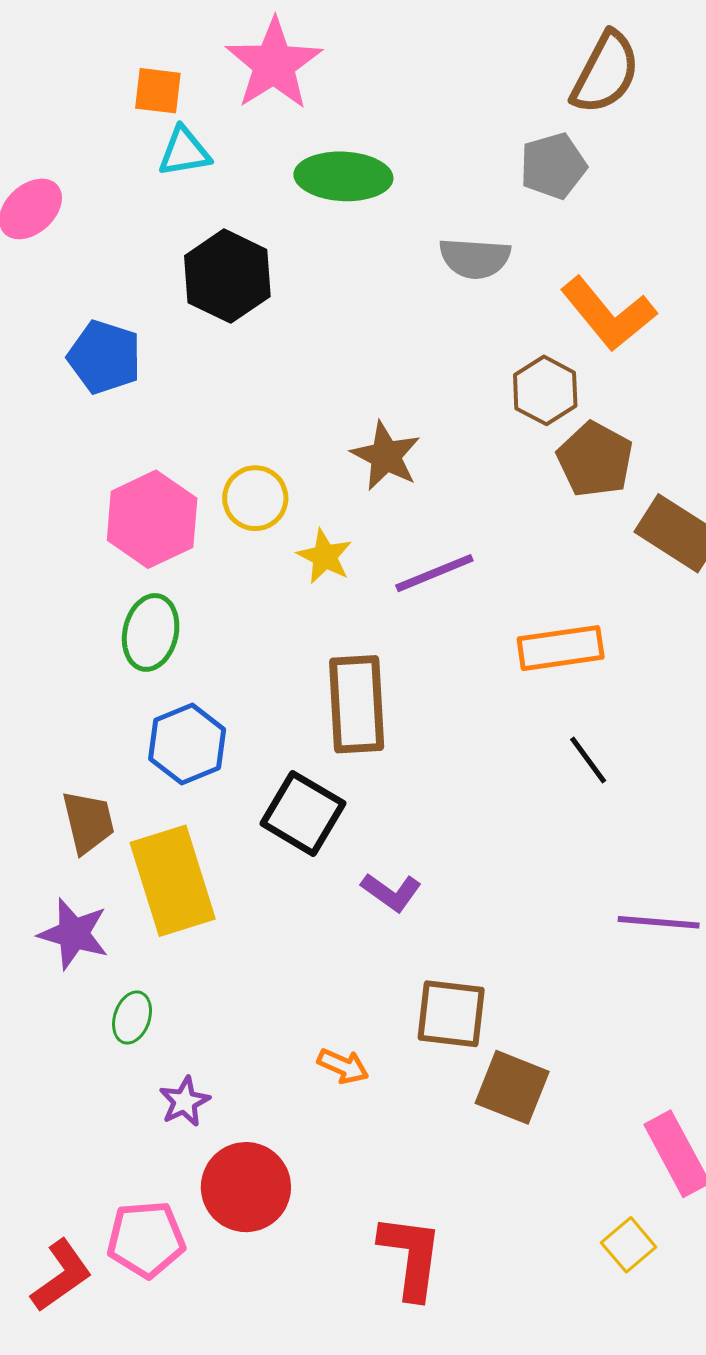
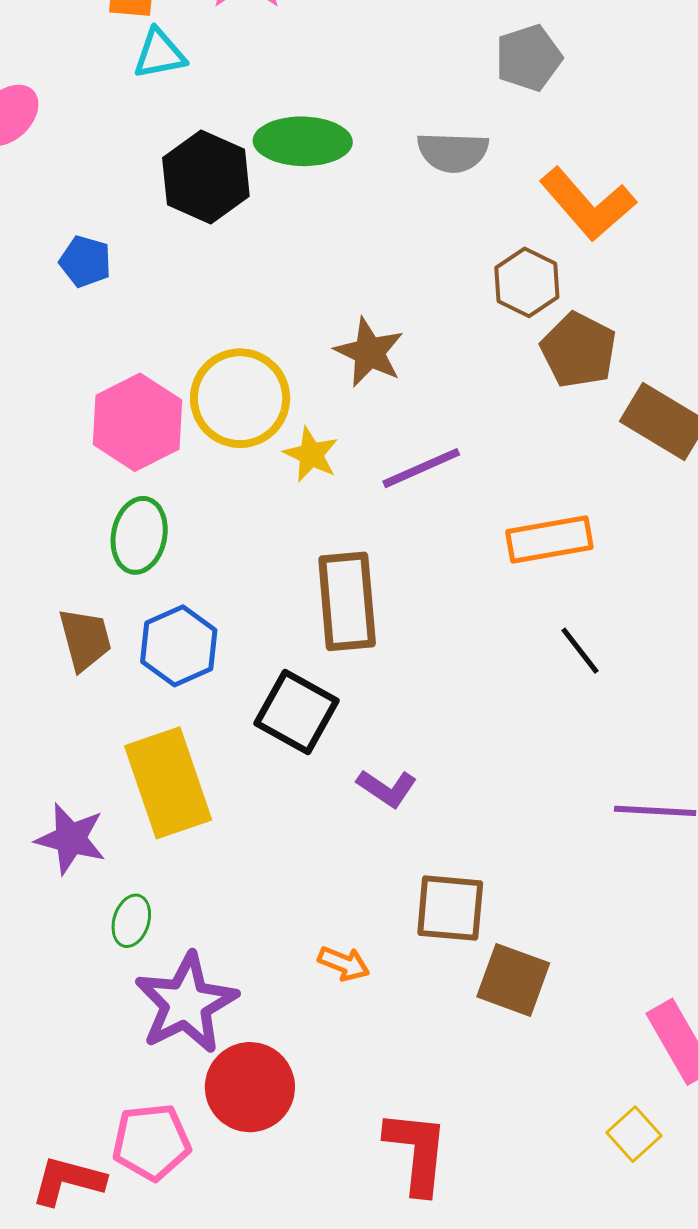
green ellipse: (343, 176) -> (303, 141), moved
blue pentagon: (105, 357) -> (85, 261), size x0.7
yellow circle: (255, 498) -> (240, 398), size x1.5
brown trapezoid: (88, 822) -> (85, 639), moved
purple star: (184, 1101) -> (186, 1003), size x2.0
red L-shape: (61, 1276) -> (68, 1181), turned -128

